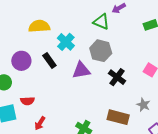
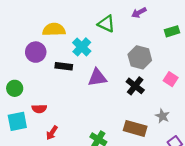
green triangle: (101, 22) -> (106, 24), moved
gray hexagon: (101, 51) -> (140, 57), moved
black rectangle: (49, 60) -> (64, 66), turned -49
purple circle: (21, 61) -> (36, 52), moved

